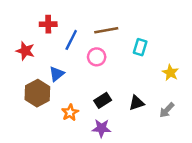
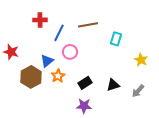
red star: (25, 51) -> (11, 52), moved
pink circle: (97, 57) -> (70, 52), moved
orange star: (70, 113) -> (58, 76), moved

